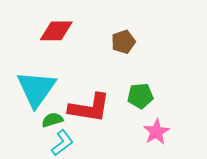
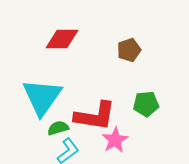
pink star: (156, 132) -> (115, 140), moved

